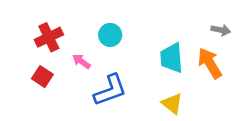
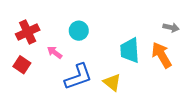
yellow triangle: (172, 104) -> (112, 82), moved

